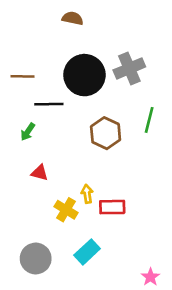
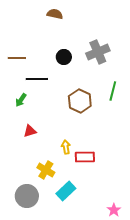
black circle: (84, 75) -> (64, 57), size x0.5
red triangle: (40, 173) -> (30, 131), turned -32
yellow cross: (66, 210) -> (46, 170), moved

